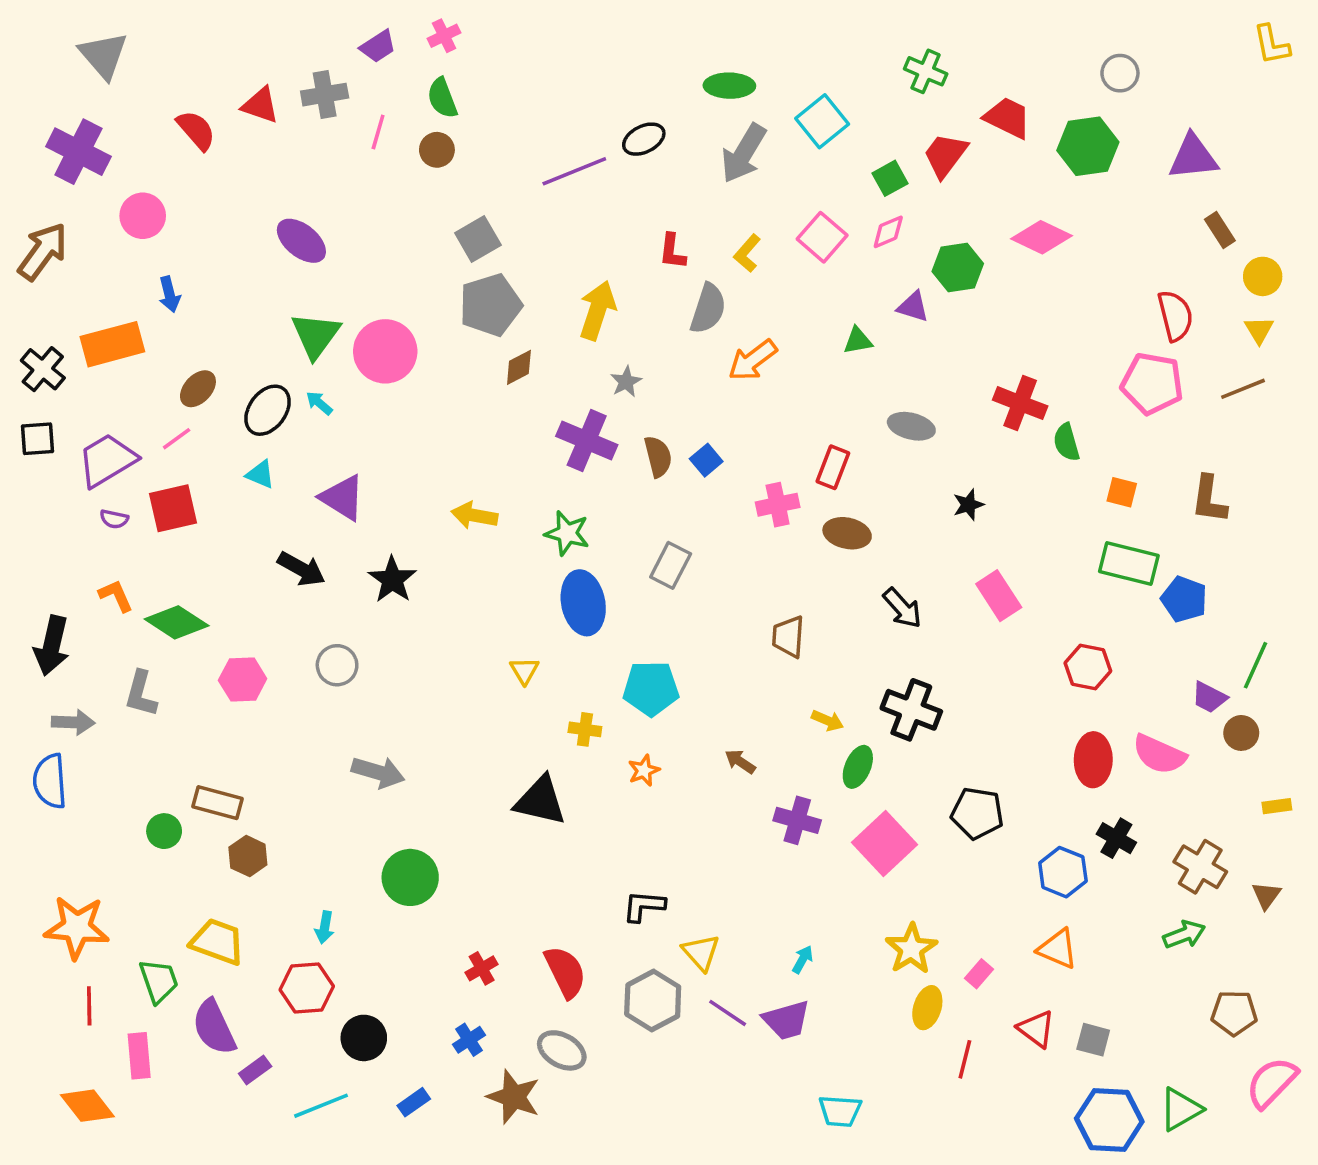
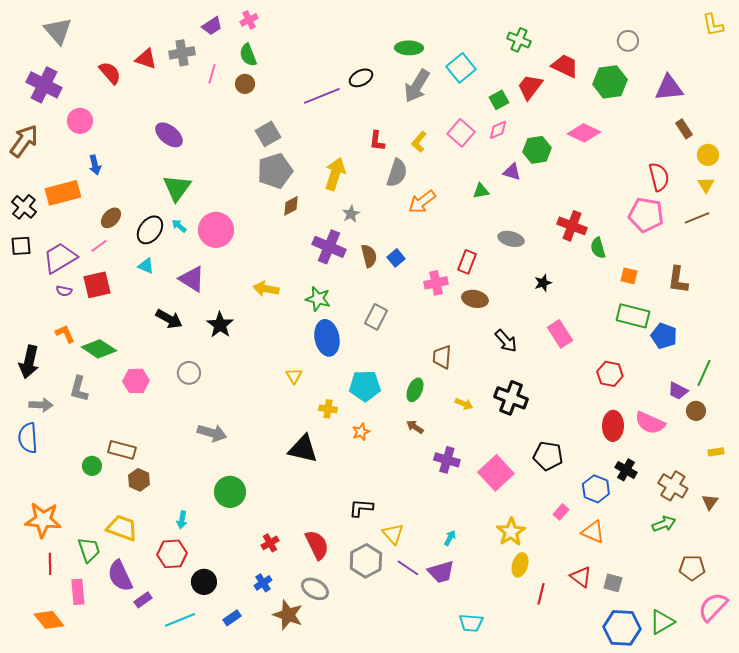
pink circle: (385, 351) -> (216, 230), moved
green ellipse: (858, 767) -> (415, 390), moved
pink rectangle: (979, 974) -> (561, 512), moved

